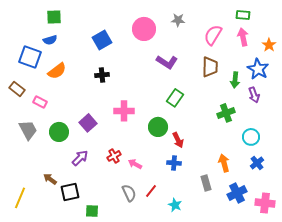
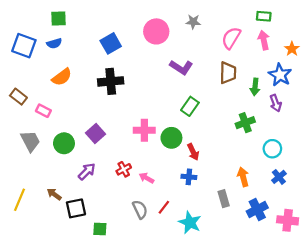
blue square: (30, 57) -> (24, 46), moved
black cross: (102, 75) -> (111, 81), size x1.6
pink cross: (124, 111) -> (144, 130), moved
yellow line: (20, 198) -> (19, 200), moved
cyan star: (175, 205) -> (190, 223), size x1.5

